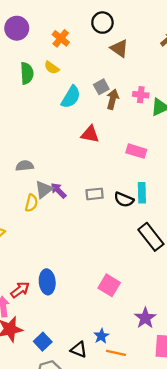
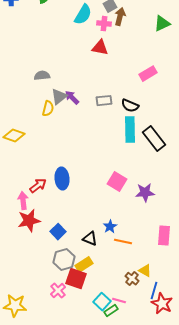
pink cross: (141, 95) -> (104, 24), moved
pink rectangle: (136, 151) -> (148, 74), moved, turned -48
cyan rectangle: (142, 193) -> (130, 130), moved, size x1.4
purple star: (145, 318) -> (145, 193), moved, turned 30

